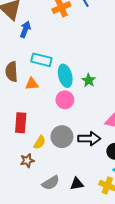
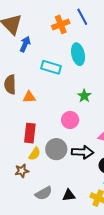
cyan rectangle: (41, 60) -> (51, 67), moved
cyan ellipse: (65, 76) -> (78, 54), moved
pink circle: (65, 100) -> (70, 120), moved
red rectangle: (21, 123) -> (30, 133), moved

